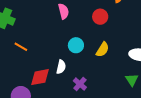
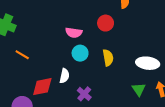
pink semicircle: (63, 11) -> (74, 33), moved, turned 112
yellow semicircle: (103, 50) -> (108, 58), turned -42

